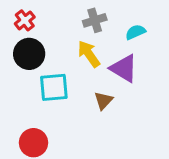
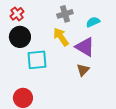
brown triangle: (103, 100) -> (83, 70), moved

